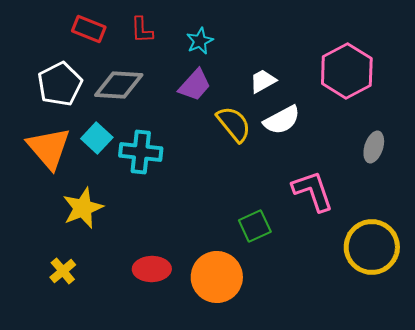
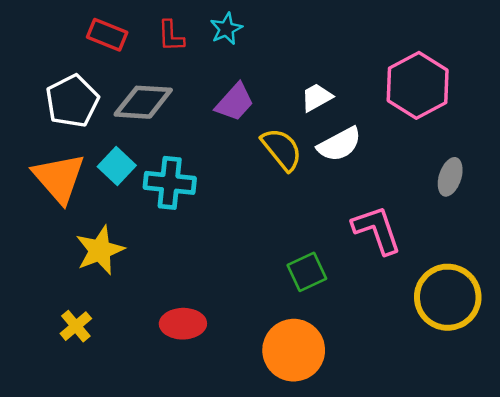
cyan star: (200, 41) -> (226, 29), moved
orange circle: (217, 277) -> (294, 350), moved

